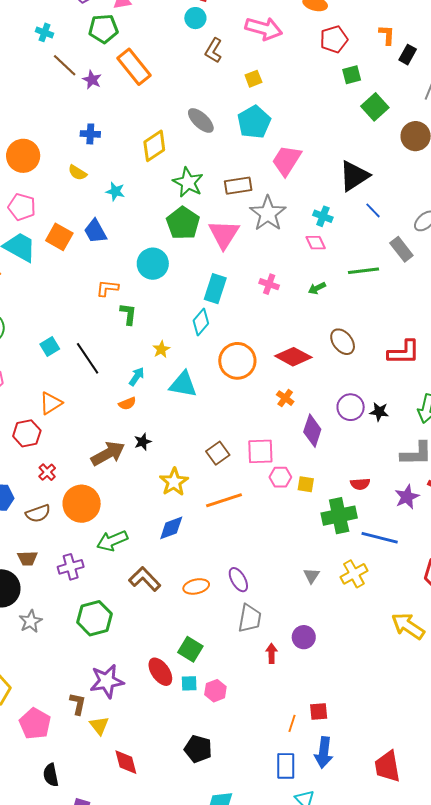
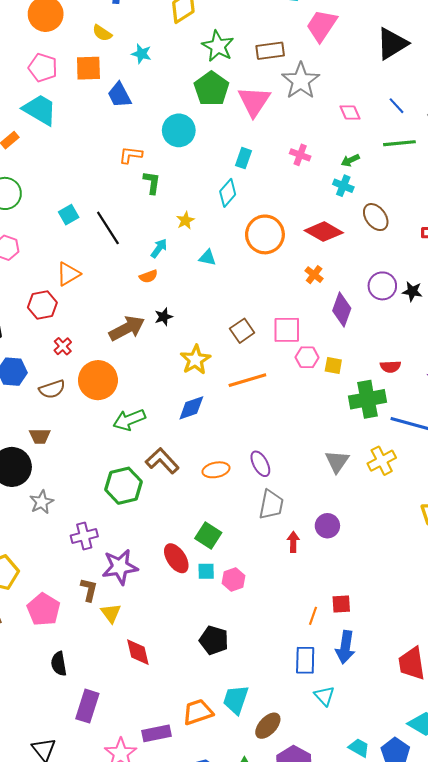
blue line: (373, 210) -> (397, 106), moved
cyan cross: (323, 216) -> (343, 186), moved
orange square: (59, 237) -> (88, 68), moved, turned -32
cyan rectangle: (215, 289) -> (244, 158), size x0.7
cyan triangle: (183, 384) -> (207, 258), size x0.6
purple cross: (71, 567) -> (84, 536), moved
gray triangle: (311, 576) -> (337, 461), size x1.4
green hexagon: (94, 618) -> (124, 486), moved

